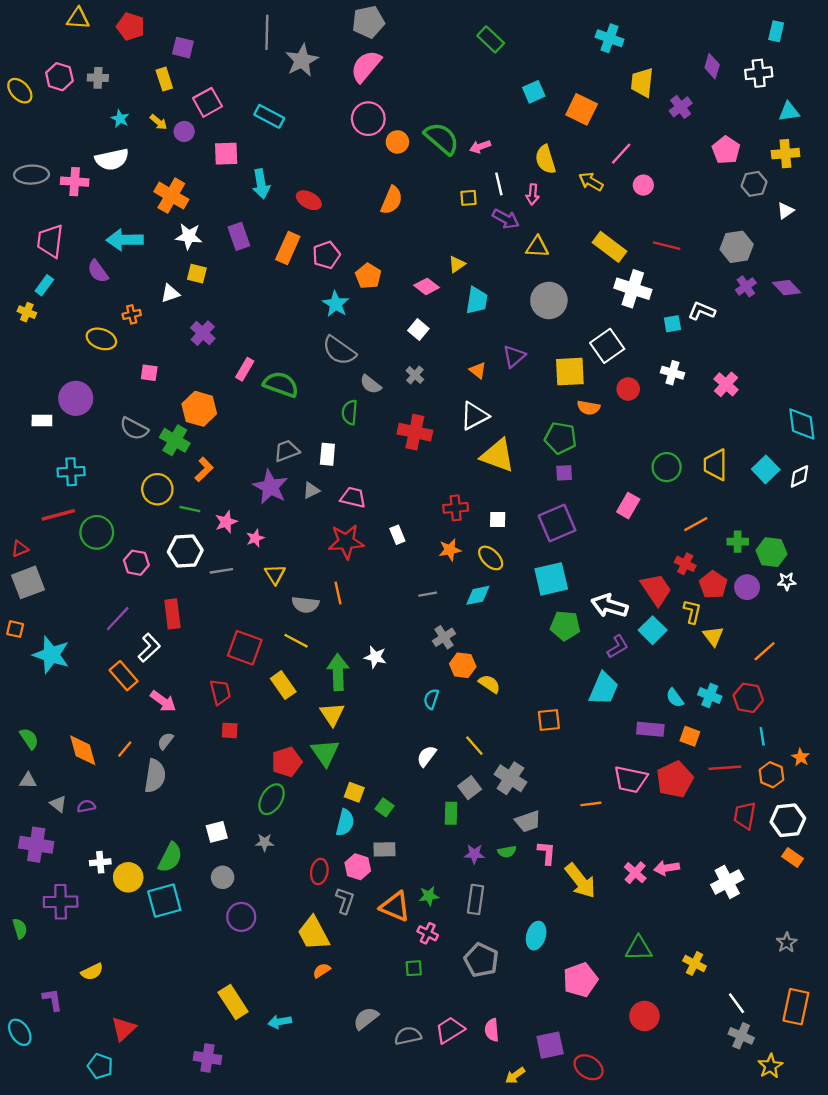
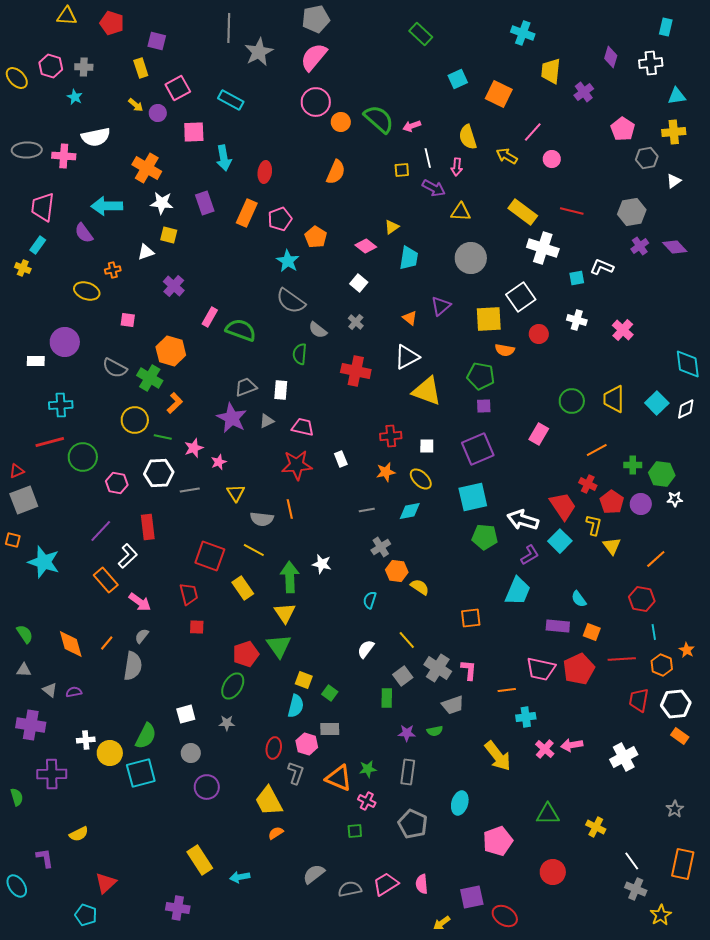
cyan star: (120, 119) -> (75, 97), moved
red ellipse: (309, 200) -> (265, 172), turned 70
cyan cross: (710, 696) -> (526, 717), moved, turned -30
pink L-shape: (547, 853) -> (469, 670), moved

